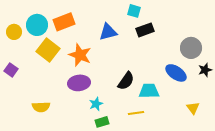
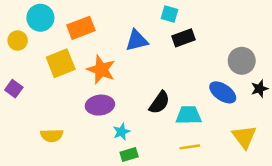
cyan circle: (37, 25) -> (40, 18), moved
yellow square: (48, 50) -> (61, 63), turned 30
yellow triangle: (193, 108) -> (244, 137), size x1.5
yellow line: (136, 113) -> (190, 147), moved

